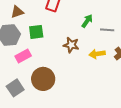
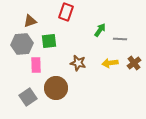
brown star: (71, 45) -> (78, 63), moved
pink rectangle: (23, 56) -> (36, 65), turned -63

